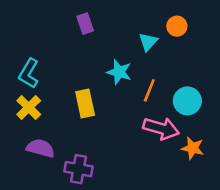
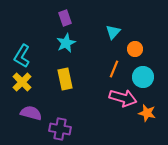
orange circle: (177, 26) -> (135, 49), moved
cyan star: (119, 72) -> (66, 43), moved, turned 30

